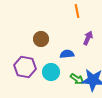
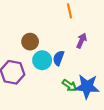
blue semicircle: (67, 54) -> (59, 58), turned -64
cyan circle: (51, 72) -> (42, 60), moved

